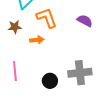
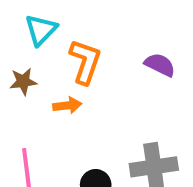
orange L-shape: (47, 18) -> (85, 62), turned 40

